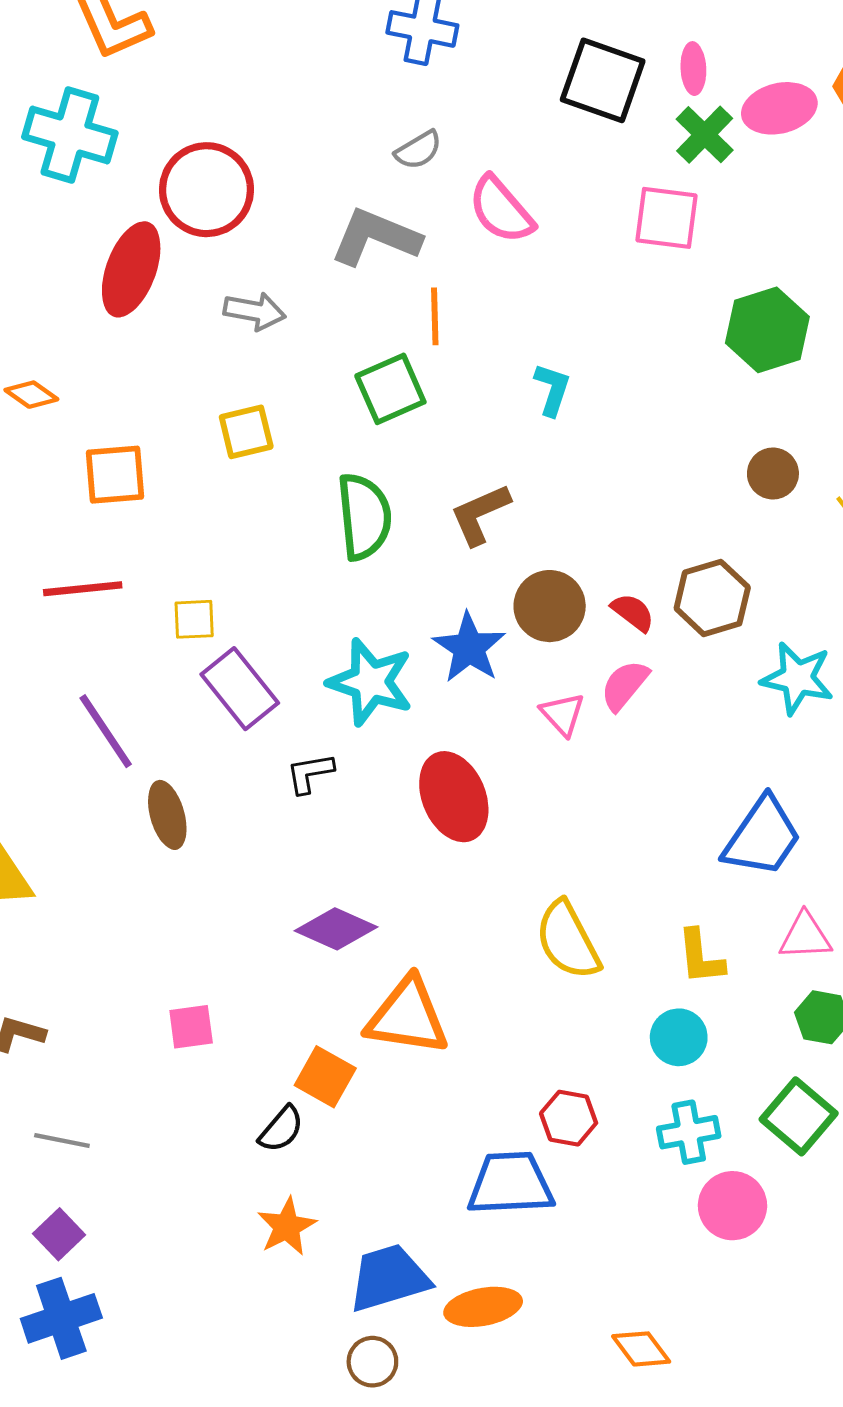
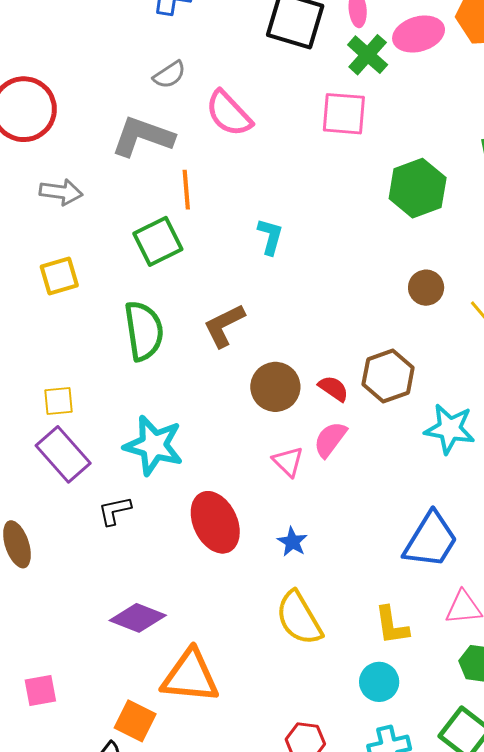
yellow square: (194, 619) -> (59, 401), moved
blue star: (469, 648) -> (292, 542), moved, size x0.6

